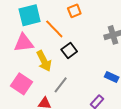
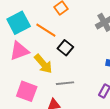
gray line: (61, 85) -> (65, 83), turned 60

